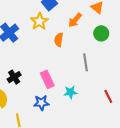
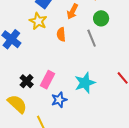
gray line: (85, 62) -> (92, 38), moved
pink rectangle: (47, 79) -> (48, 80), moved, turned 66
cyan star: (70, 92) -> (85, 83), size x1.5

